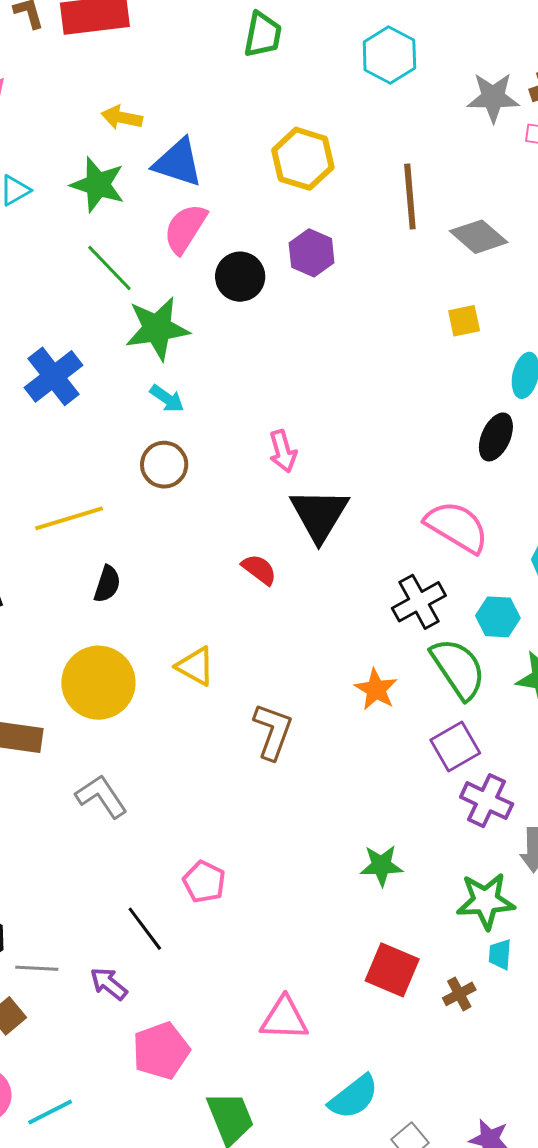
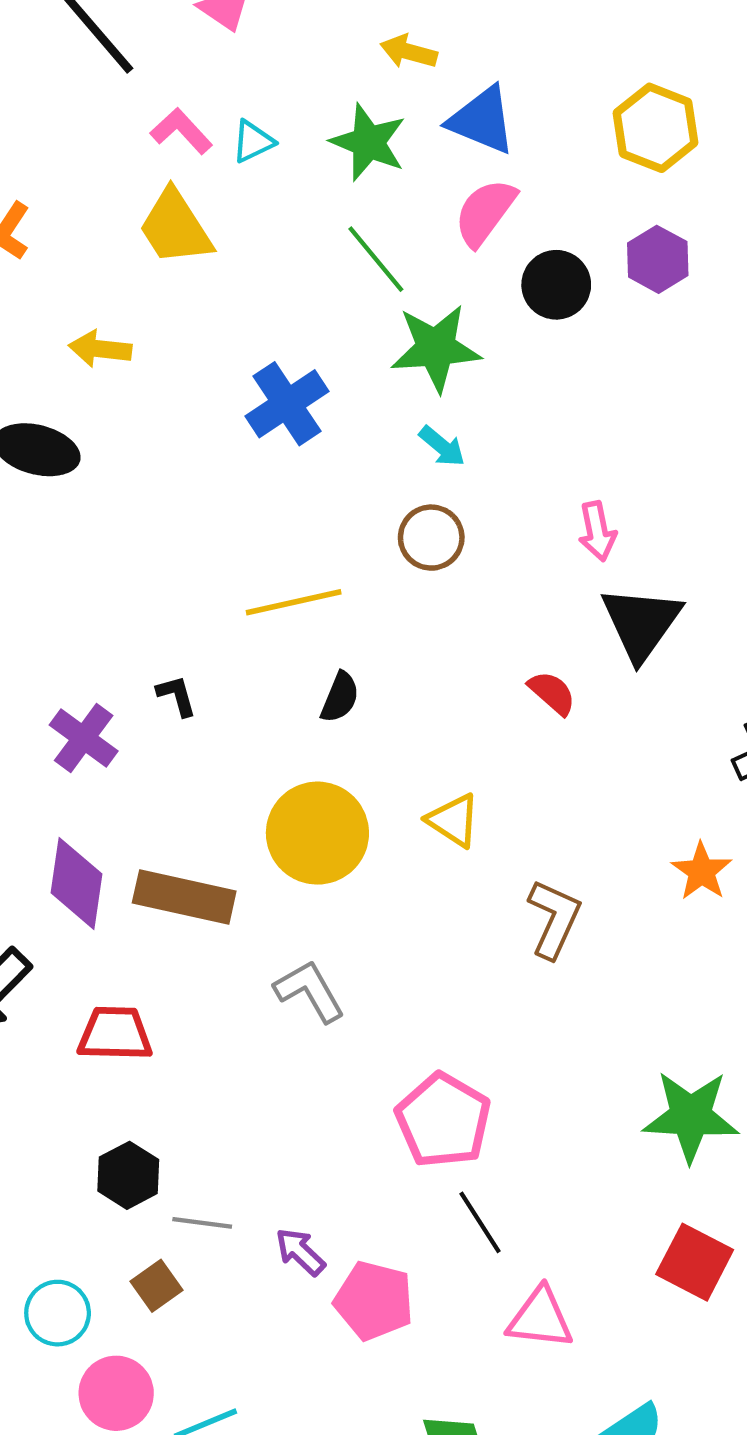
green star: (381, 866) -> (691, 1116), size x1.6
pink pentagon: (204, 882) -> (443, 1120), size x1.6
black line: (145, 929) -> (480, 1222), moved
pink pentagon: (161, 1051) -> (374, 1301), moved, turned 30

